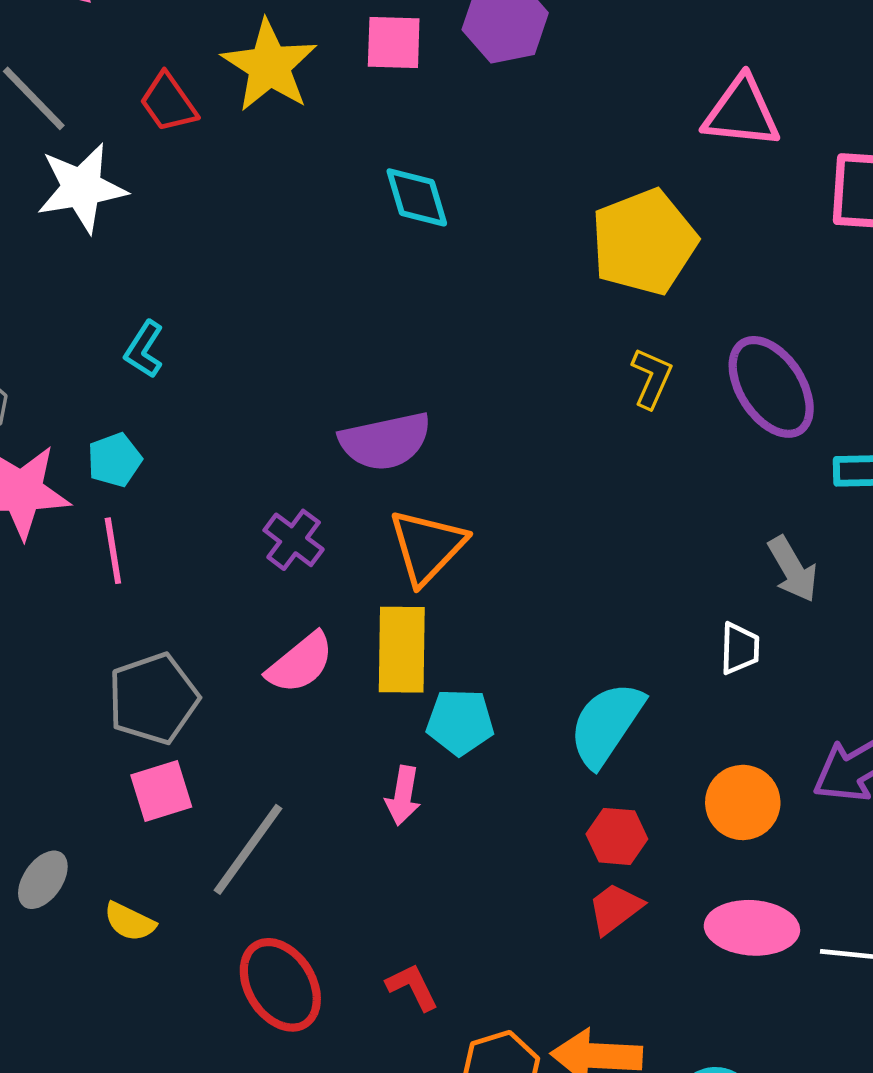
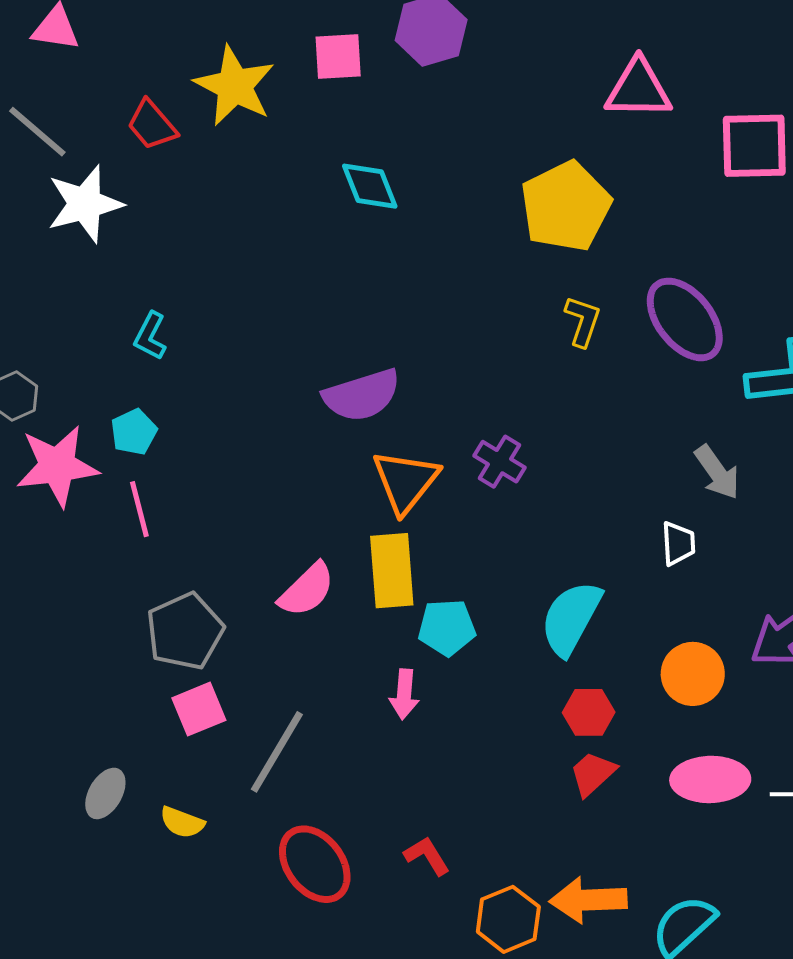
purple cross: (294, 540) -> (499, 462), moved

